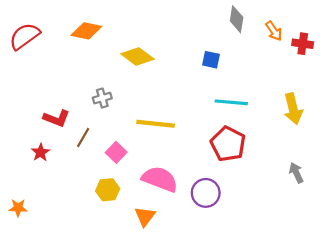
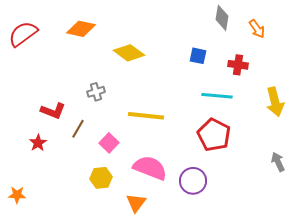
red cross: (303, 44) -> (238, 65), moved

